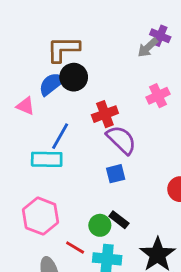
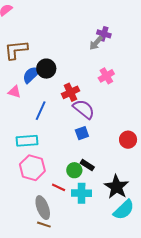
brown L-shape: (63, 49) -> (16, 50), moved
cyan rectangle: (47, 159) -> (27, 141), moved

